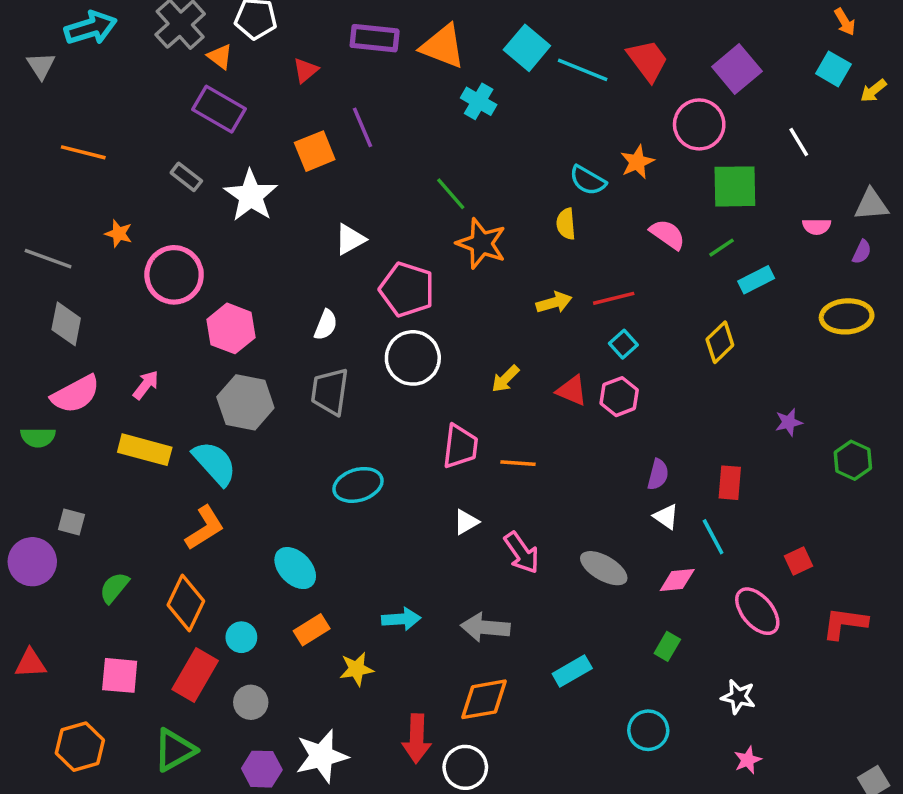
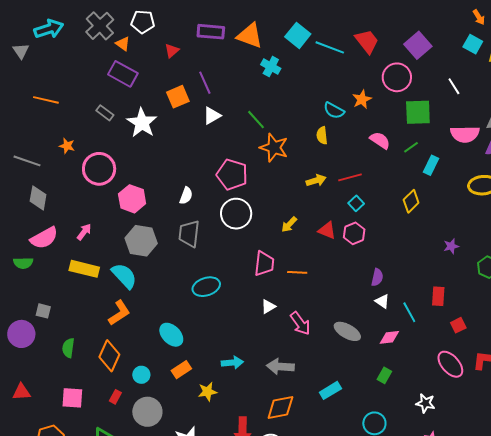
pink semicircle: (817, 226) -> (465, 134), size x1.8
white triangle: (350, 239) -> (212, 116), moved
cyan rectangle: (756, 280) -> (431, 165), turned -36
red rectangle: (730, 483) -> (438, 296), moved
green semicircle: (114, 588) -> (68, 348), turned -30
pink ellipse: (757, 611) -> (450, 364), moved
red rectangle: (195, 675) -> (115, 397), size x0.5
gray circle: (251, 702) -> (147, 412), size x1.5

